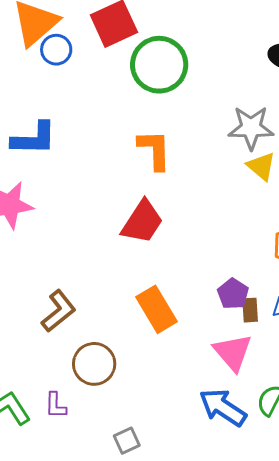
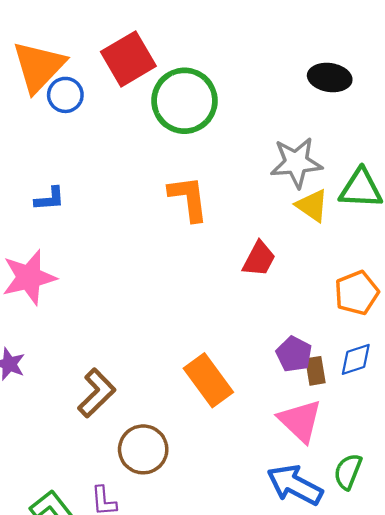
blue L-shape: (34, 139) -> (50, 199), size x0.6
red trapezoid: (142, 222) -> (259, 259), moved, size x0.7

